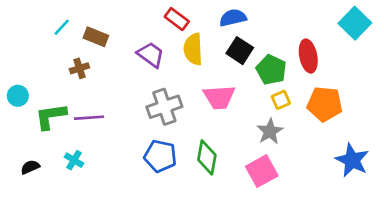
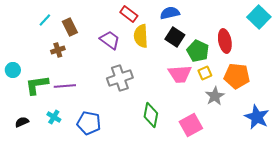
brown rectangle: (96, 37) -> (70, 27), turned 42
pink trapezoid: (219, 97) -> (180, 74), moved
gray star: (270, 131) -> (215, 96), moved
blue pentagon: (160, 156) -> (89, 123), moved

